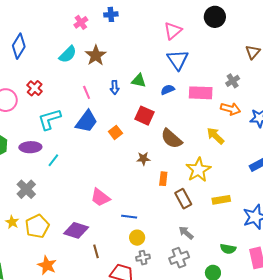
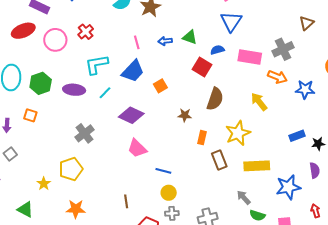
gray cross: (233, 81) -> (283, 49), size x1.5
blue arrow: (115, 87) -> (165, 41), turned 80
red square: (145, 116) -> (202, 67), moved
brown semicircle: (171, 139) -> (215, 99), turned -120
cyan line: (53, 160) -> (105, 93), moved
gray cross: (26, 189) -> (85, 133), moved
yellow rectangle: (221, 200) -> (257, 166), size x1.4
yellow star: (12, 222) -> (44, 184), moved
purple diamond: (76, 230) -> (131, 115), moved
gray arrow: (186, 233) -> (244, 197), moved
orange star: (47, 265) -> (76, 209), turned -30

